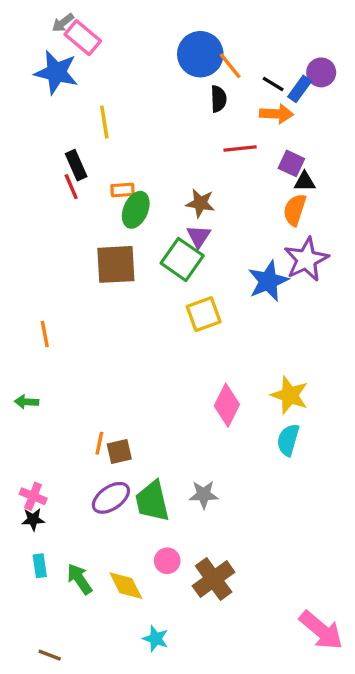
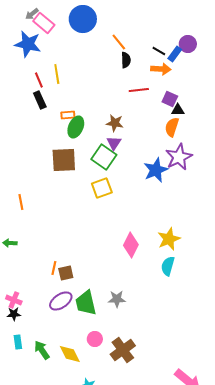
blue circle: (200, 54) -> (83, 19), moved
orange line: (230, 66) -> (119, 42), moved
red line: (71, 187) -> (39, 80), moved
yellow square: (204, 314) -> (102, 188), moved
yellow star: (290, 395) -> (169, 239), turned 30

